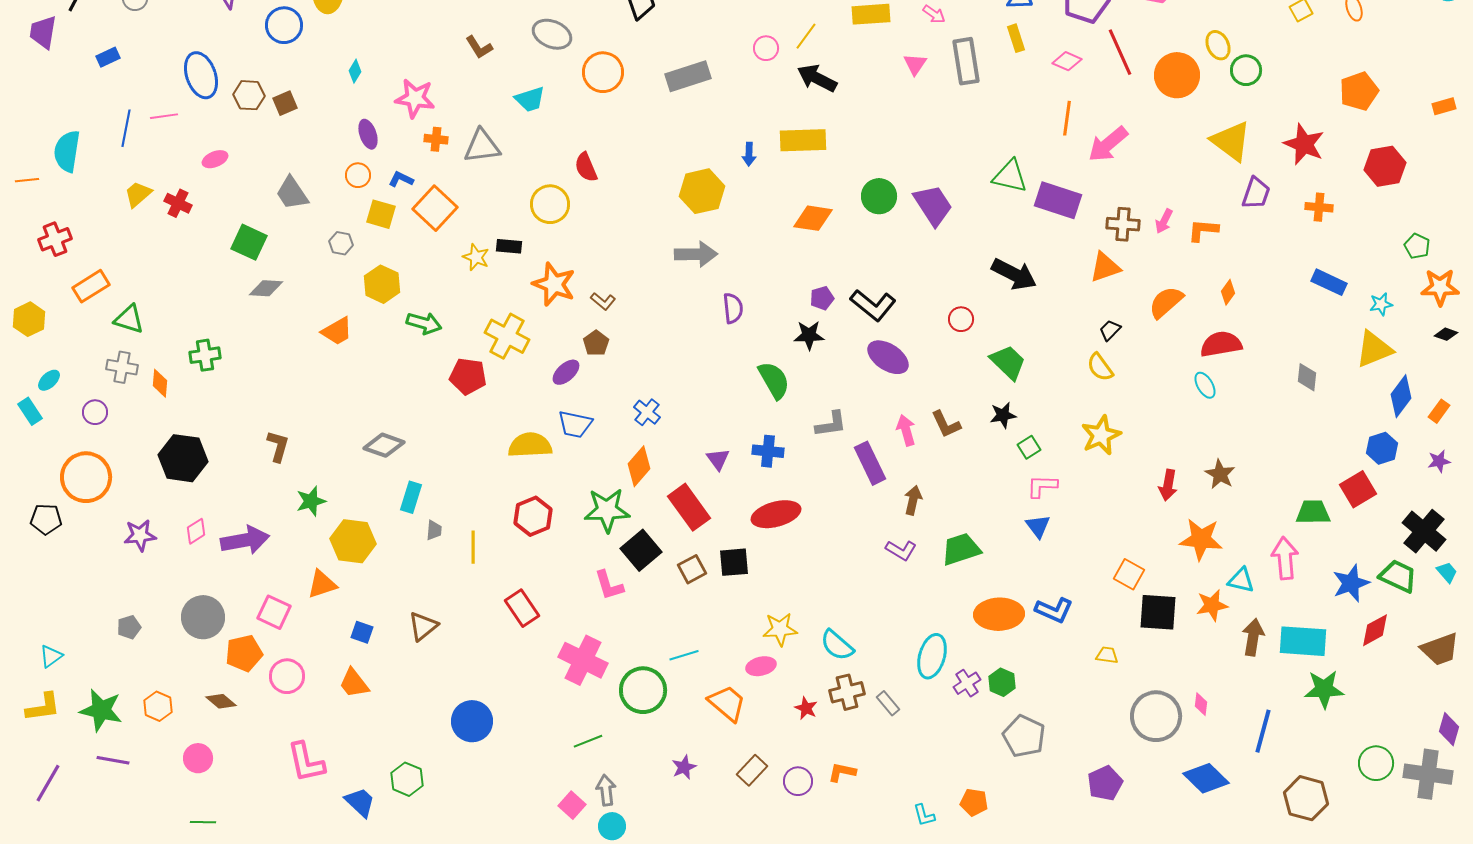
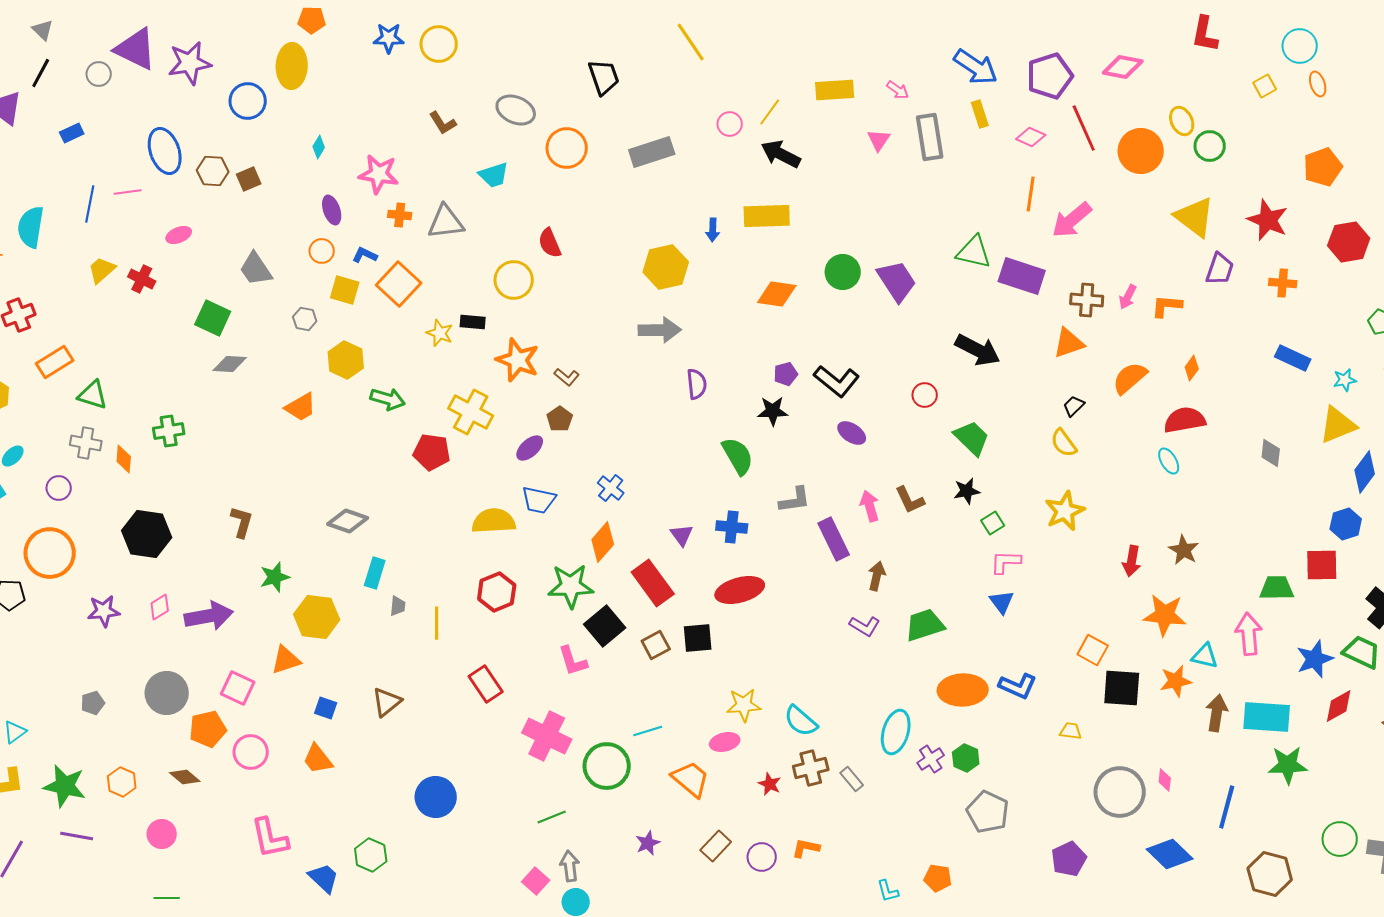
purple ellipse: (888, 357) -> (852, 433), size x0.7
red square: (1358, 489) -> (1322, 565), turned 30

